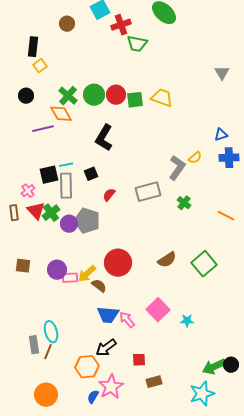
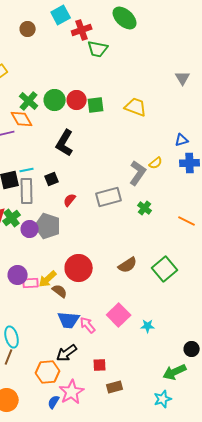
yellow trapezoid: (162, 98) -> (136, 107), moved
black circle: (231, 365) -> (192, 349), moved
cyan star: (202, 394) -> (163, 399), size x0.7

